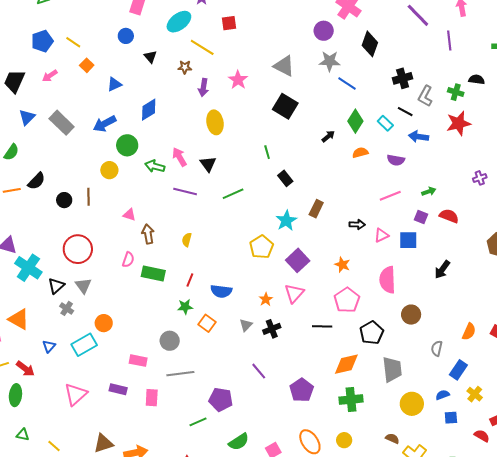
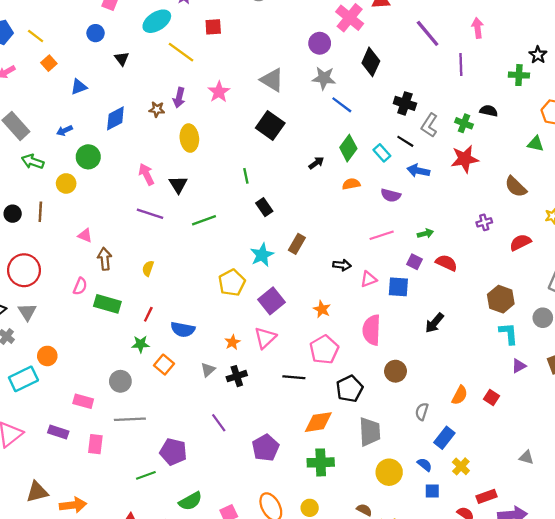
brown star: (185, 67) -> (157, 109), moved
black cross: (403, 78) -> (405, 103), turned 30
blue arrow: (105, 124) -> (64, 131), size x0.6
green arrow: (155, 166) -> (33, 162), moved
blue semicircle: (443, 395) -> (425, 465), turned 56

